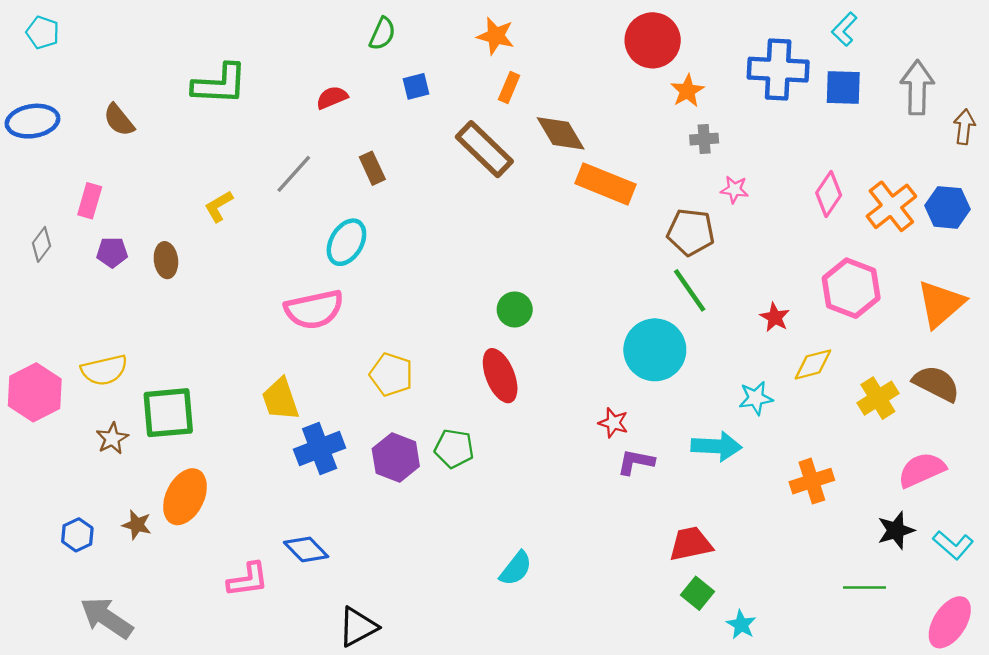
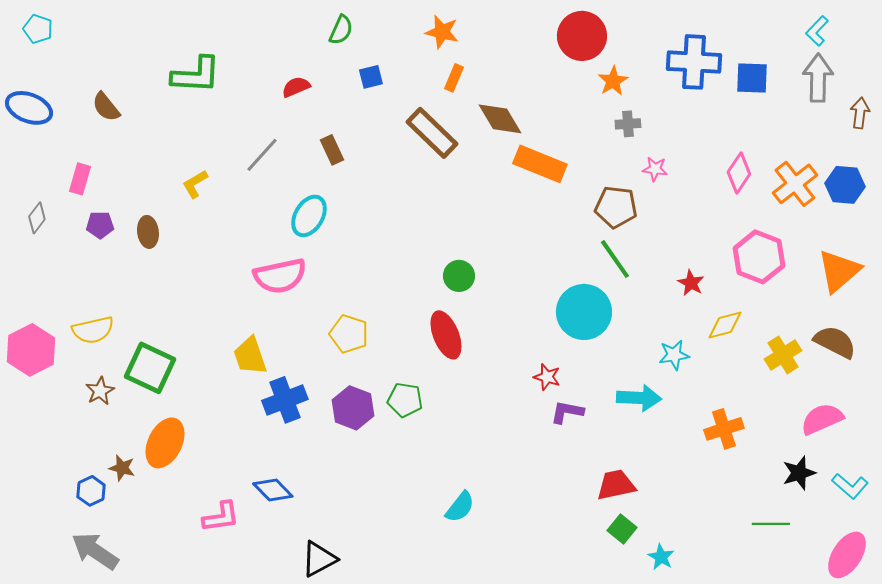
cyan L-shape: (844, 29) -> (817, 31), moved
blue ellipse: (33, 121) -> (29, 108), turned 30
green square: (168, 413) -> (150, 368), turned 30
blue hexagon: (77, 535) -> (91, 491), moved

